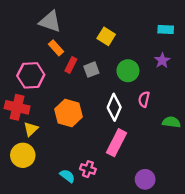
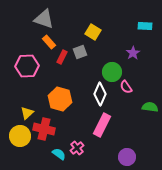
purple star: (162, 60) -> (133, 53), moved
gray square: (91, 70) -> (80, 52), moved
green circle: (128, 71) -> (112, 72), moved
pink semicircle: (144, 99) -> (126, 87), turned -48
red cross: (17, 107) -> (44, 129), moved
pink cross: (88, 169) -> (77, 148), turned 32

